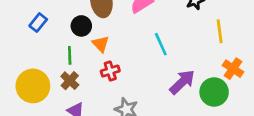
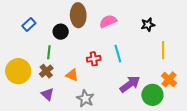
orange triangle: (101, 44) -> (72, 75), moved, turned -32
red cross: (110, 71) -> (94, 59), moved

